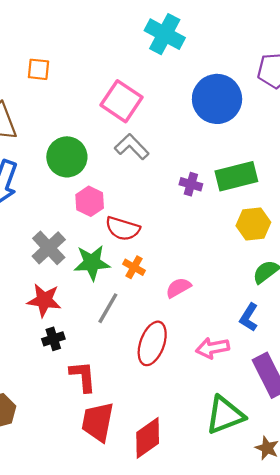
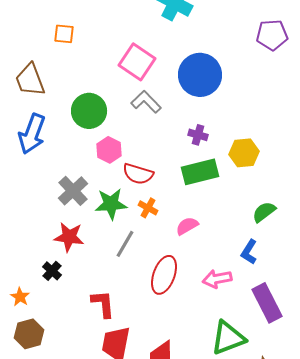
blue circle: (217, 99) -> (200, 75), moved
green rectangle: (236, 176) -> (200, 172), moved
yellow hexagon: (253, 224) -> (244, 153), moved
black cross: (53, 339) -> (52, 271), moved, turned -30

